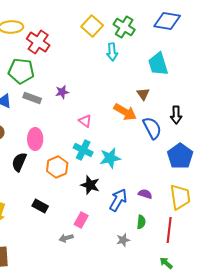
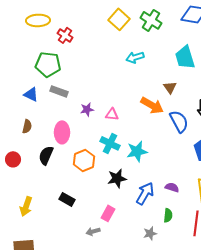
red cross: (38, 42) -> (65, 35), size x0.7
cyan arrow: (112, 52) -> (135, 57), moved, turned 78
purple star: (62, 92) -> (87, 109), moved
pink triangle: (85, 121) -> (112, 114), turned -32
black star: (90, 185) -> (117, 178), turned -30

